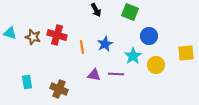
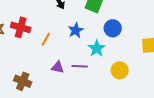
blue star: (105, 44) -> (76, 30), moved
orange line: (82, 47) -> (46, 39), turned 40
yellow circle: (156, 65) -> (120, 70), moved

